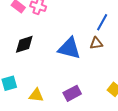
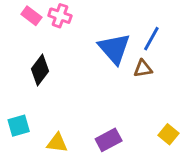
black diamond: (24, 44) -> (40, 70), turned -35
blue triangle: (69, 48) -> (114, 49), moved, turned 35

